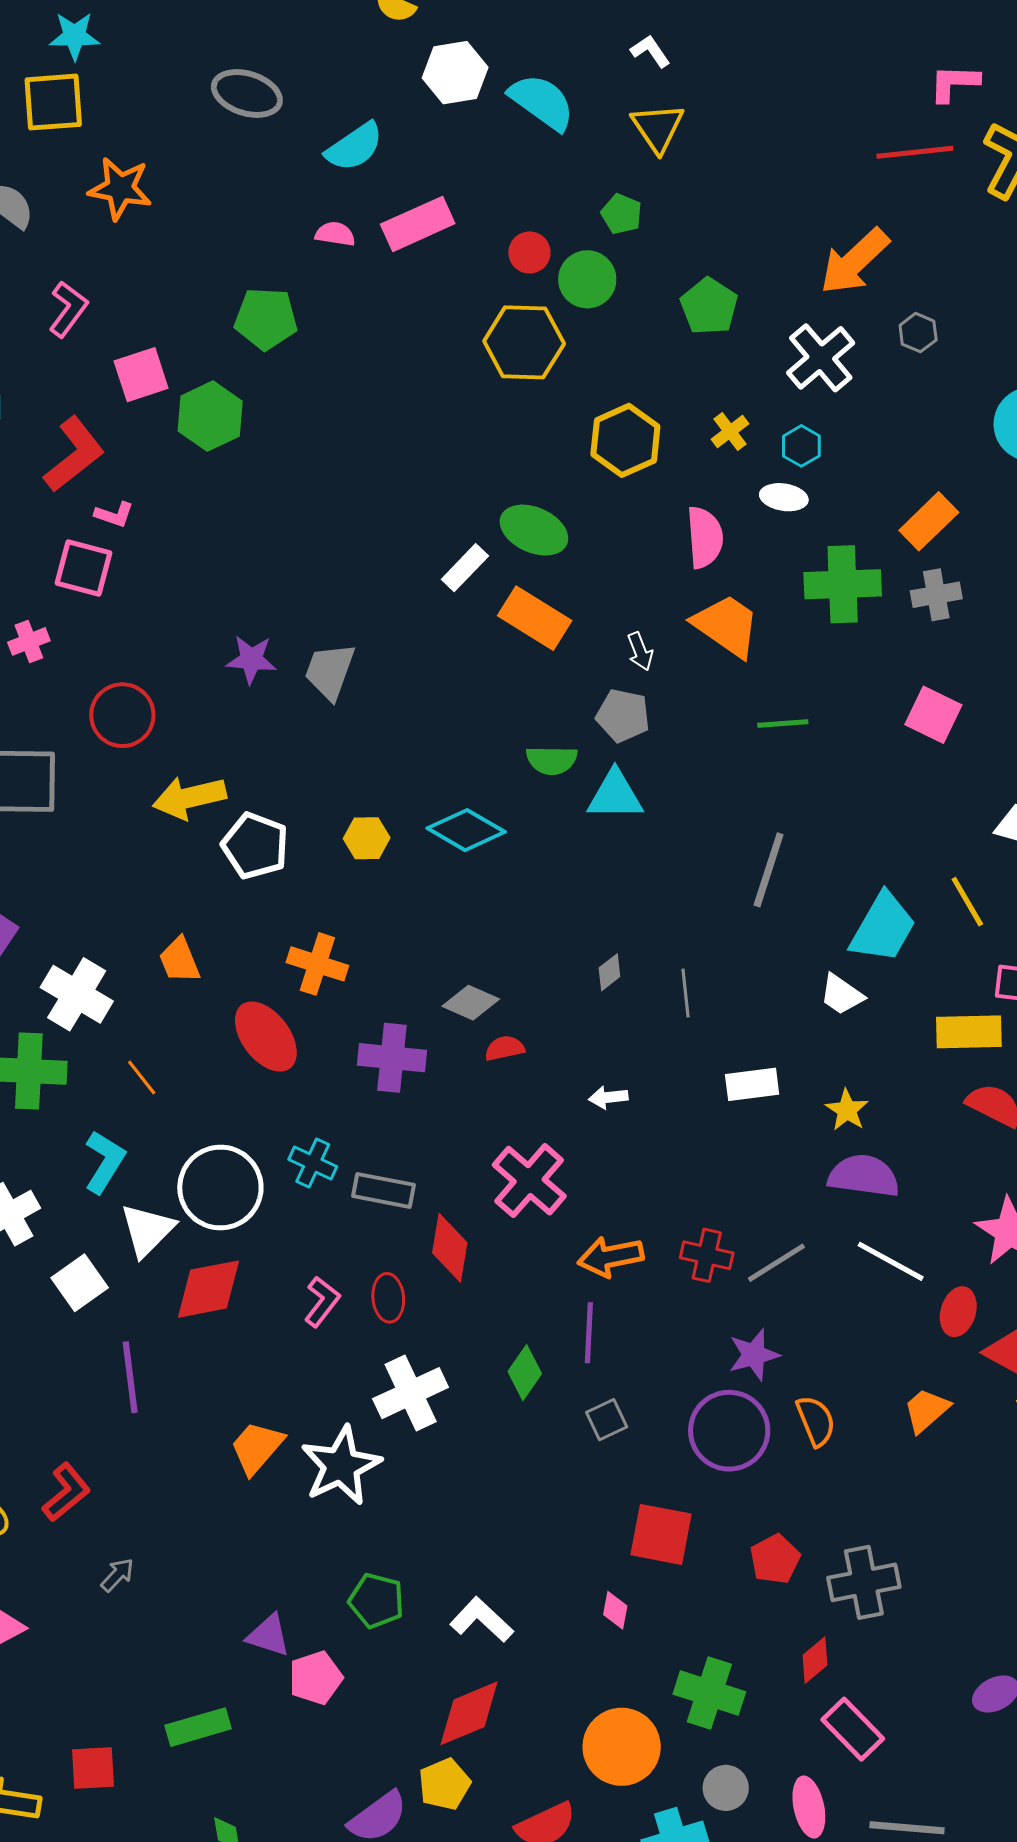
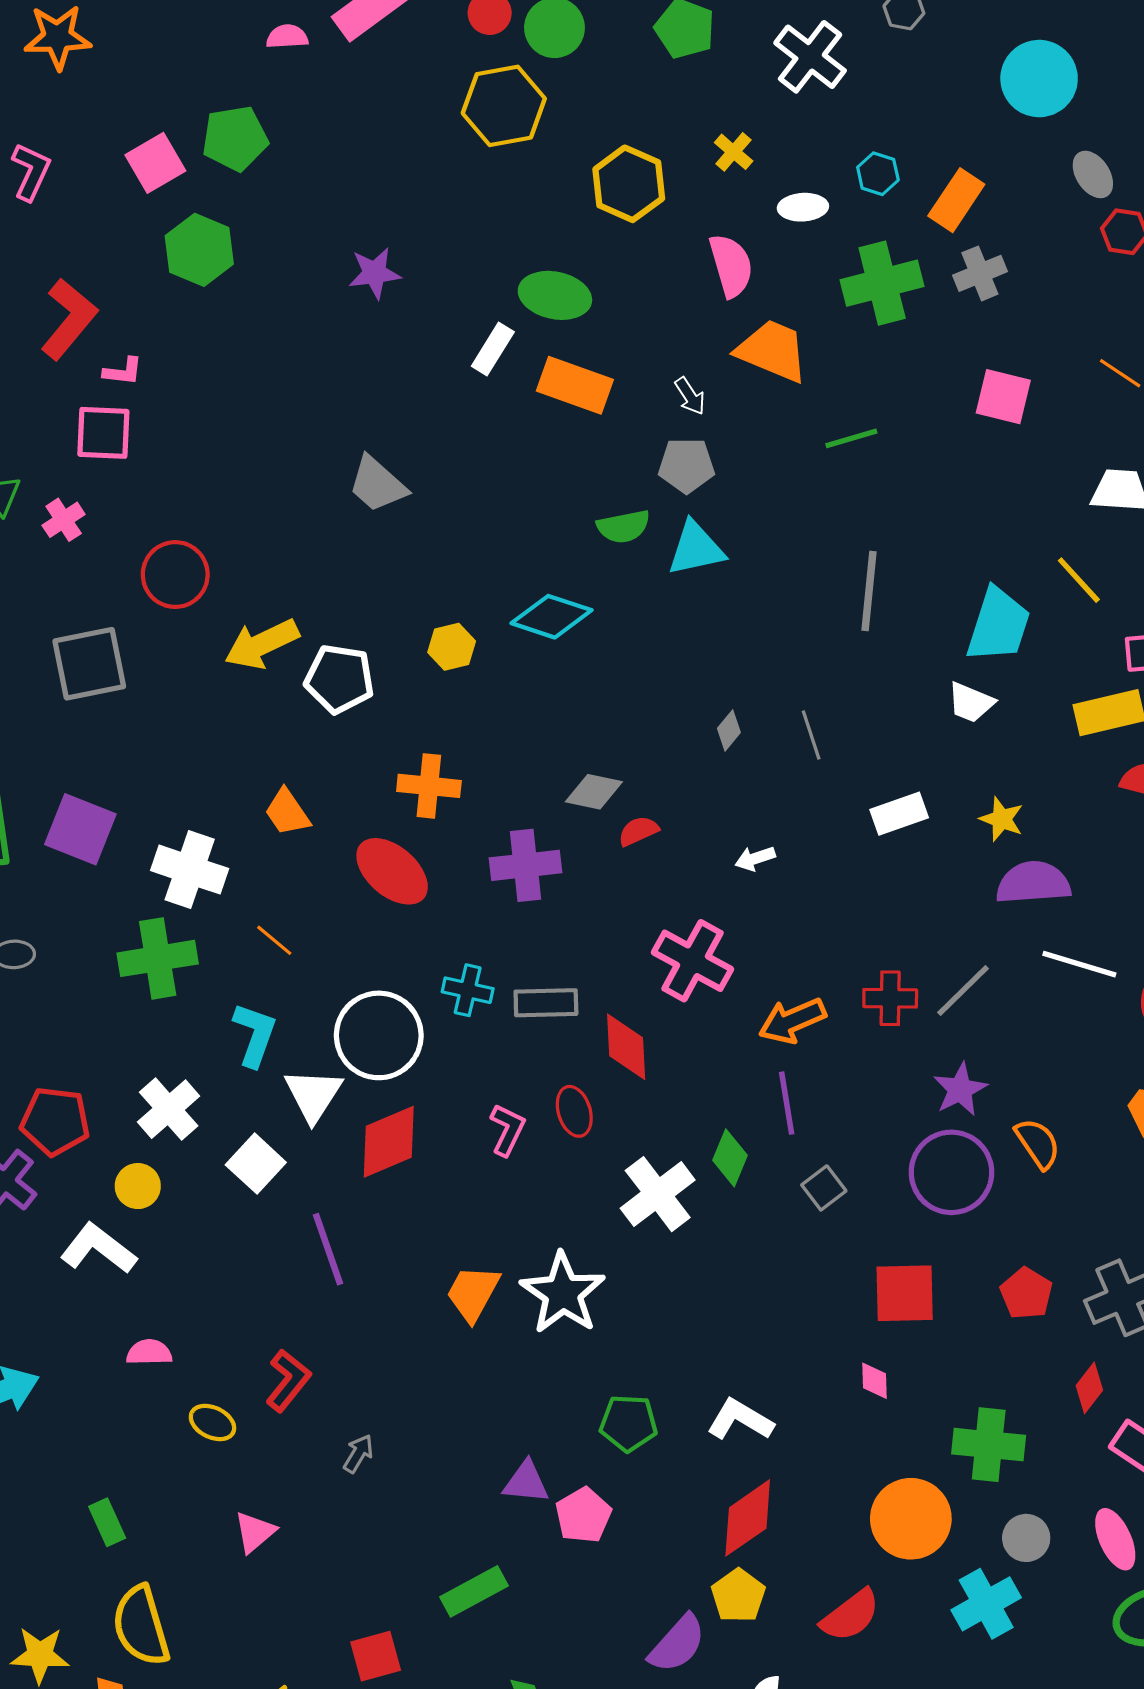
pink square: (141, 375) -> (155, 163), moved
cyan hexagon: (801, 446) -> (878, 174), moved
purple star: (251, 659) -> (375, 273), moved
gray trapezoid: (330, 671) -> (377, 484), turned -56
white cross: (411, 1393) -> (658, 1194), moved

